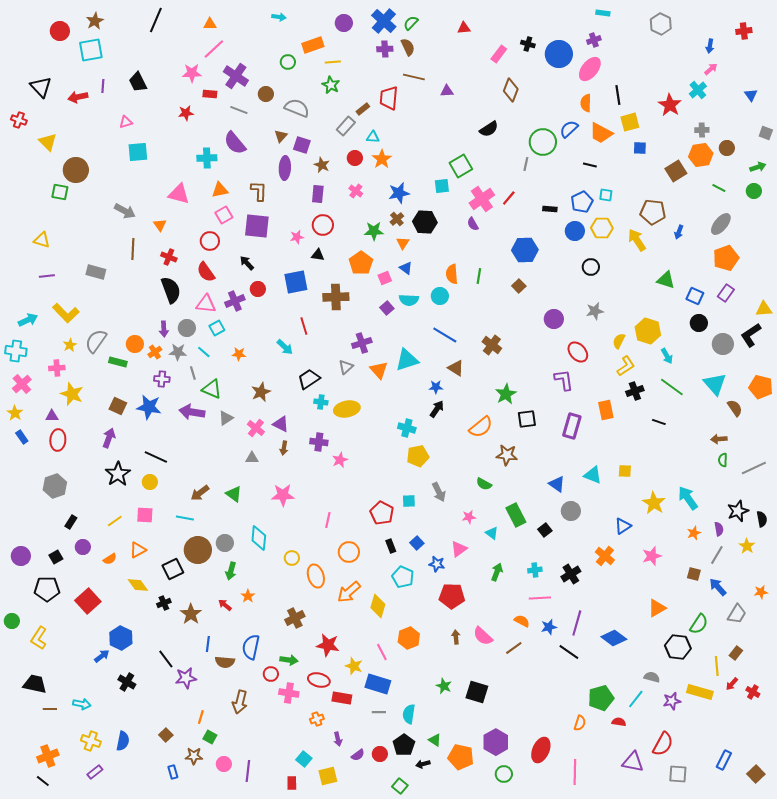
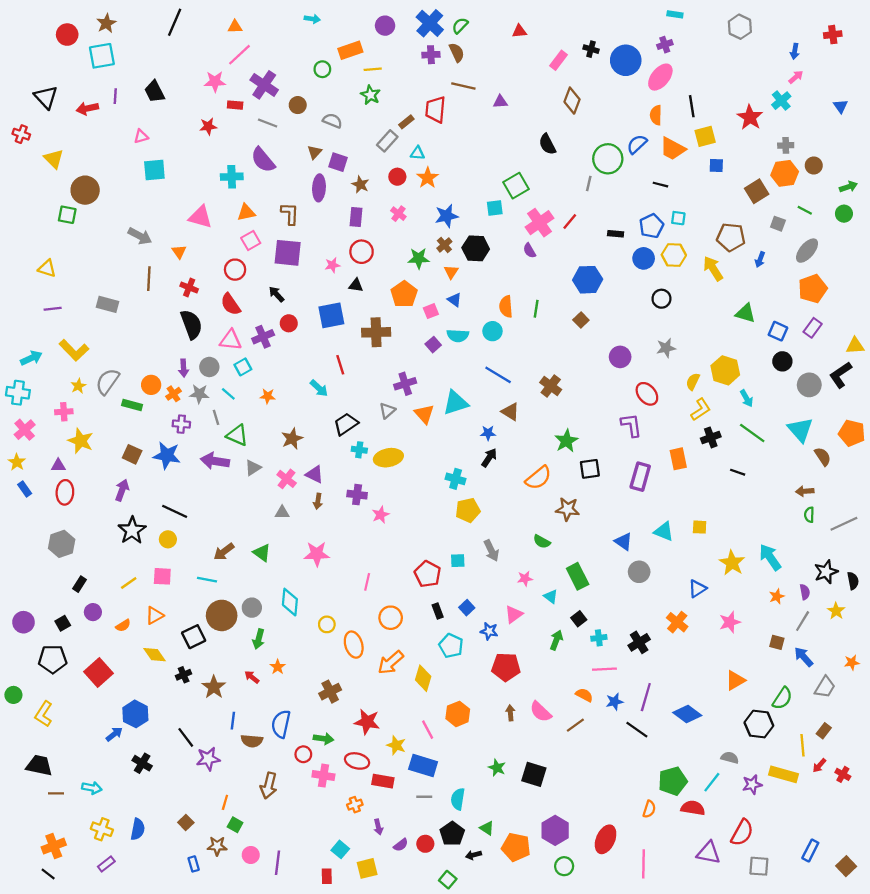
gray semicircle: (297, 108) -> (332, 121), size x0.7
black semicircle: (489, 129) -> (547, 144), turned 96
gray square: (766, 133) -> (778, 224), moved
black square: (545, 530) -> (579, 619), moved
red semicircle: (619, 722) -> (693, 808), size x1.5

